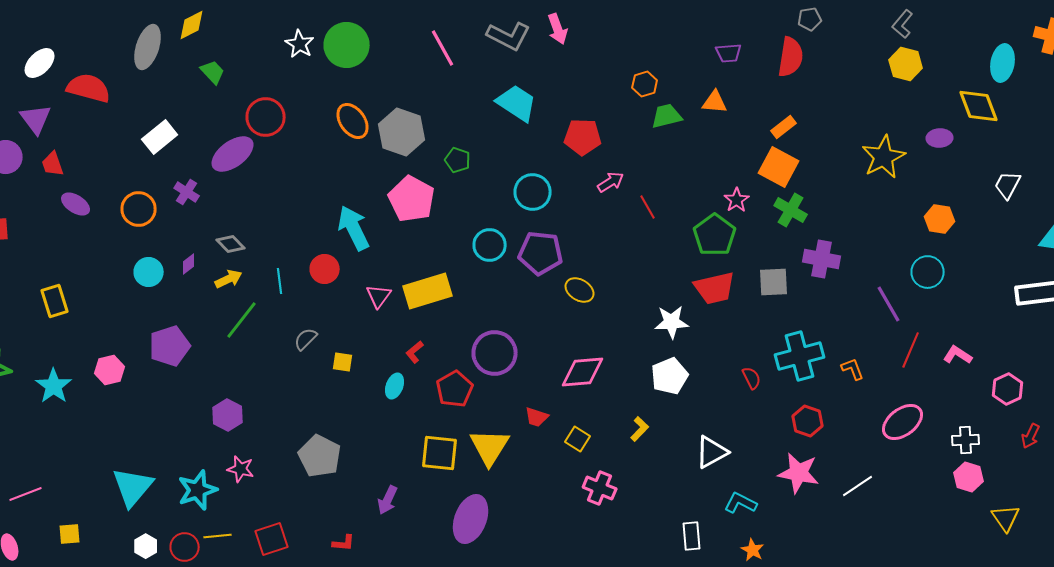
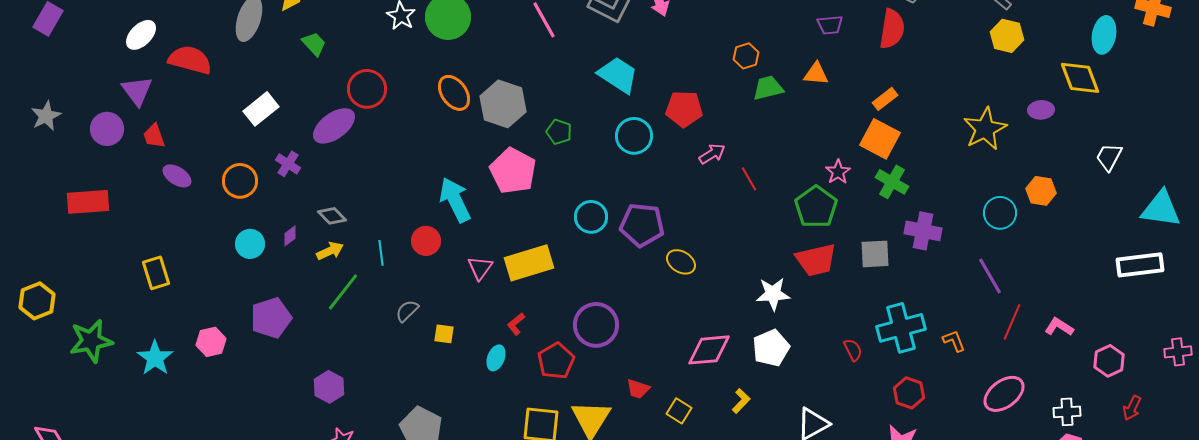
cyan circle: (533, 192) -> (634, 136), moved
cyan circle: (928, 272) -> (1000, 213), moved
pink diamond: (583, 372) -> (709, 350), moved

